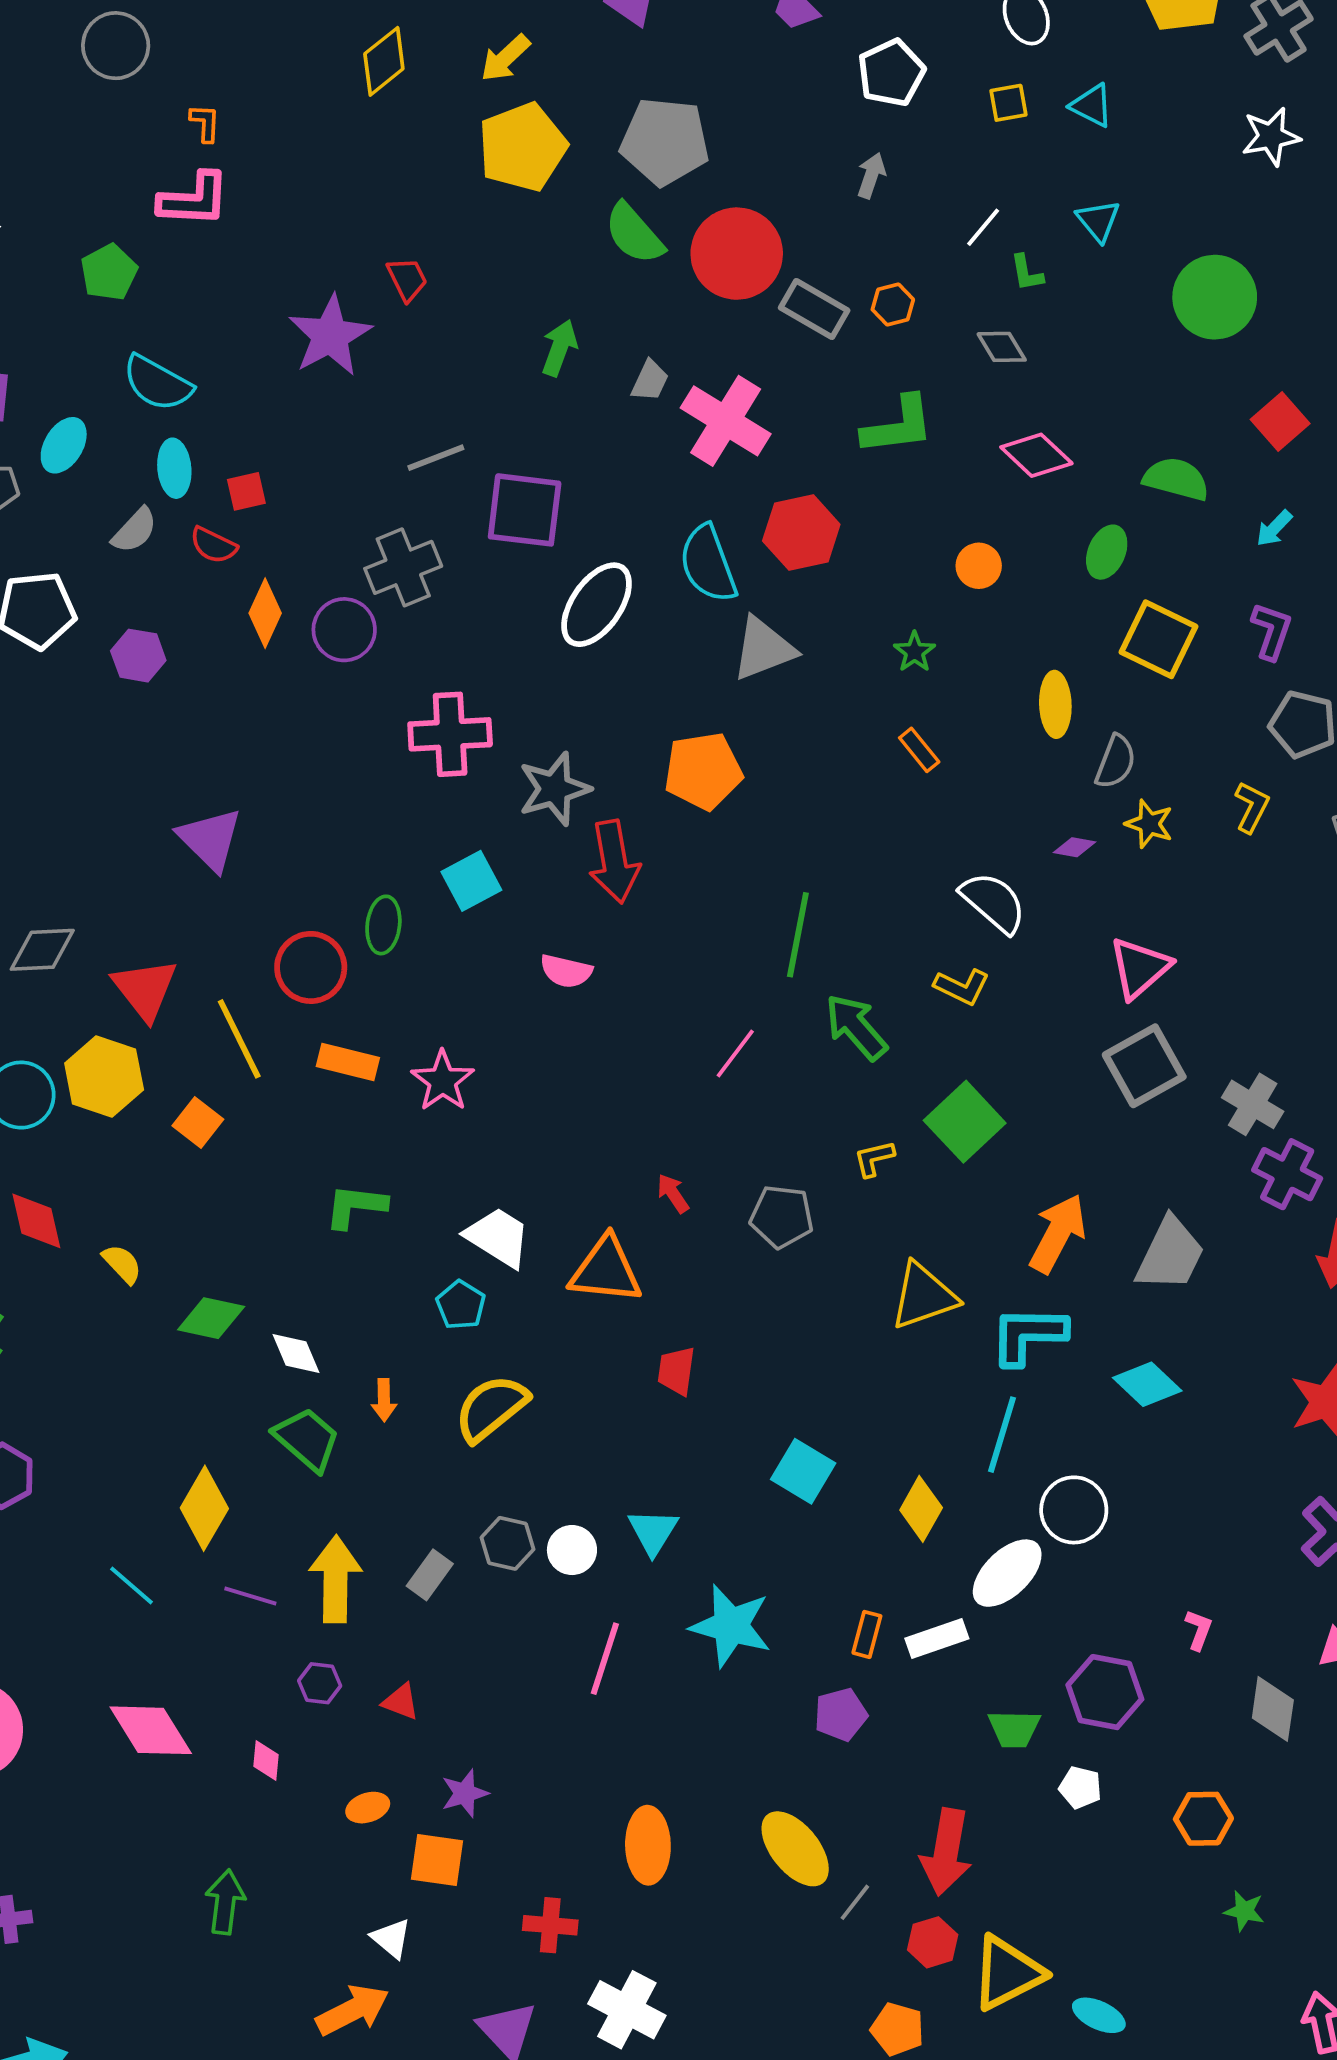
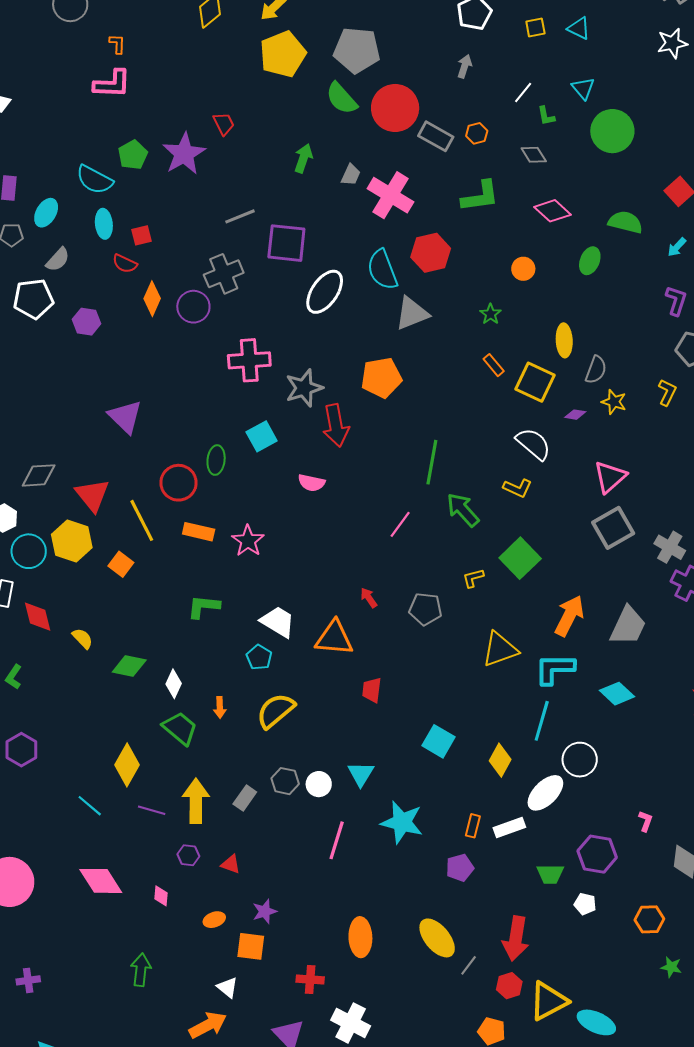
green pentagon: (109, 272) -> (133, 155), moved
green circle: (1215, 297) -> (612, 131), moved
gray semicircle: (135, 530) -> (58, 260), moved
yellow square: (1159, 639) -> (535, 382), moved
white diamond: (296, 1354) -> (174, 684), turned 48
cyan ellipse: (1099, 2015) -> (596, 1022), size x1.4

